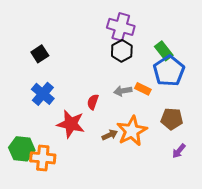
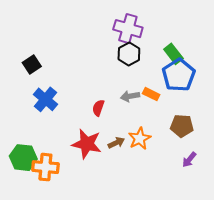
black square: (40, 54) -> (32, 64), moved
red star: (71, 124) -> (87, 144), moved
orange star: (132, 131) -> (140, 138), size x0.7

